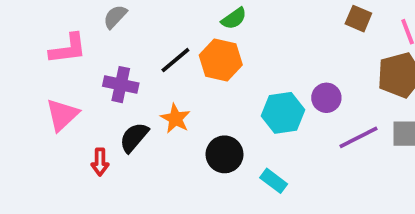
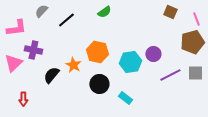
black line: (175, 60) -> (66, 20), moved
orange hexagon: (221, 60) -> (97, 52), moved
purple cross: (121, 85) -> (33, 50), moved
red arrow: (100, 162) -> (23, 99), moved

